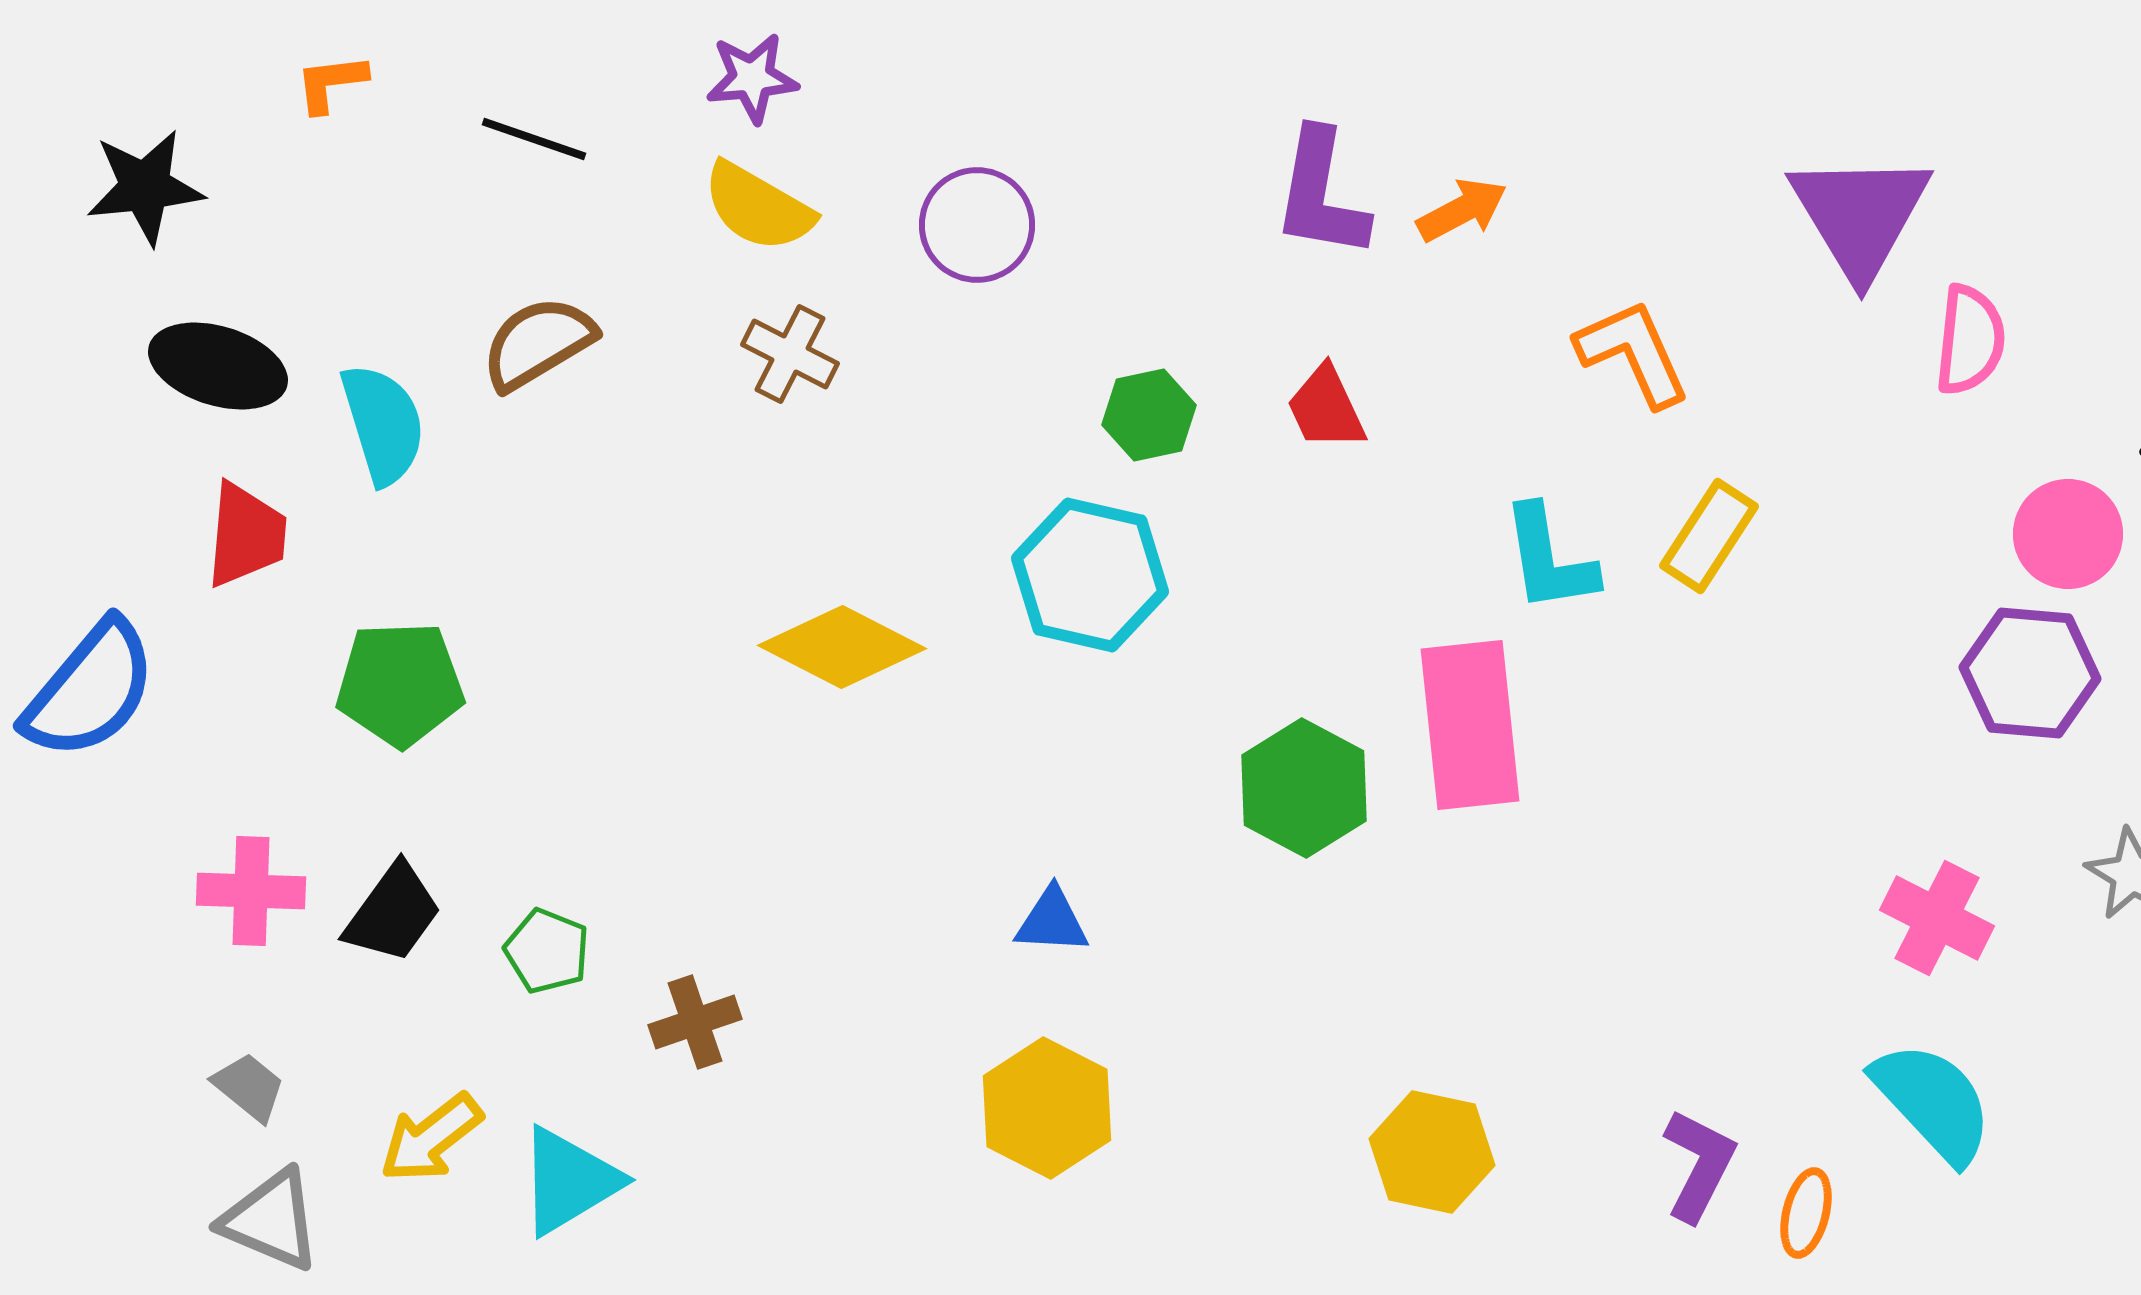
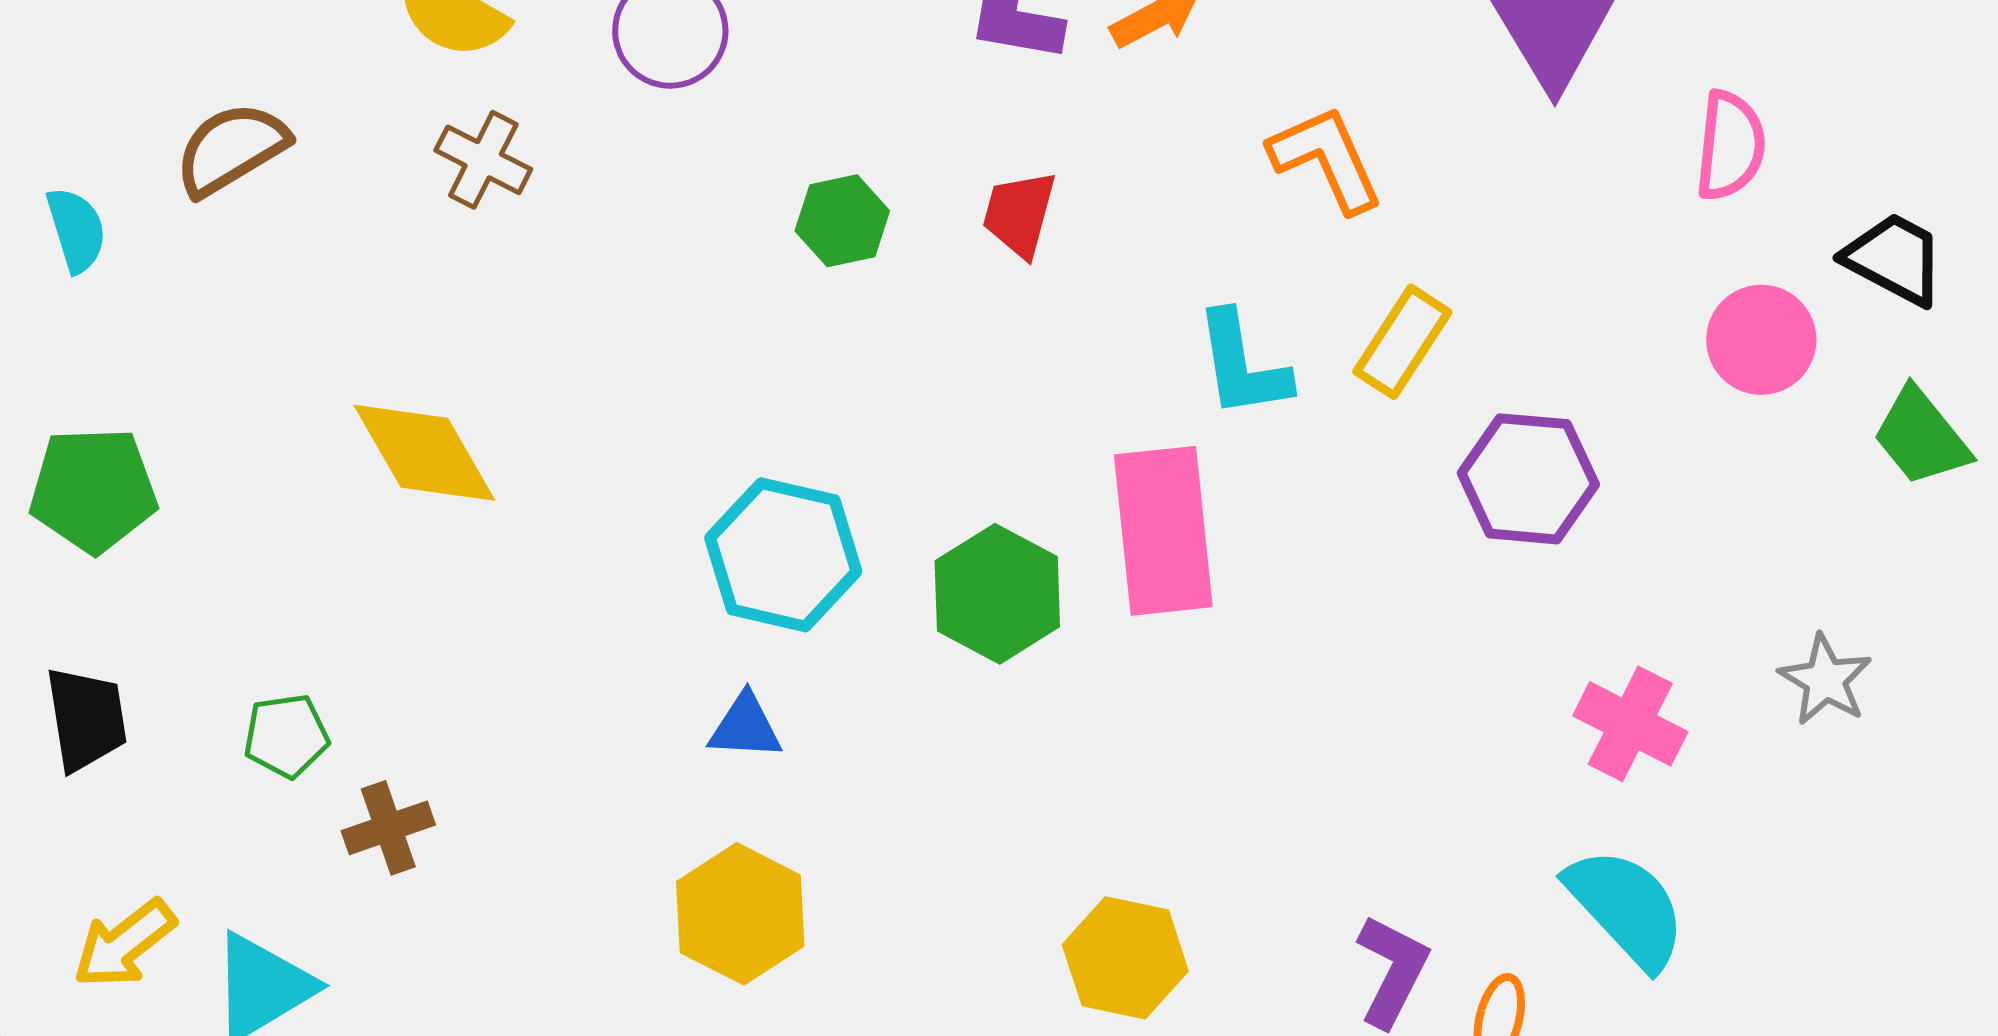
pink semicircle: (1970, 340) -> (1730, 146), moved
red trapezoid: (1326, 408) -> (1019, 214), turned 40
cyan semicircle: (383, 424) -> (76, 230), size x0.7
cyan hexagon: (1090, 575) -> (783, 555), moved
yellow diamond: (842, 647) -> (424, 453), moved, turned 33
purple hexagon: (2030, 673) -> (1528, 479), moved
black trapezoid: (393, 913) -> (86, 719), turned -45
green pentagon: (547, 951) -> (286, 736), moved, turned -30

